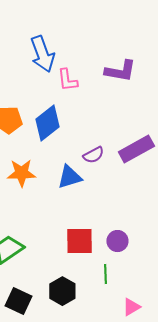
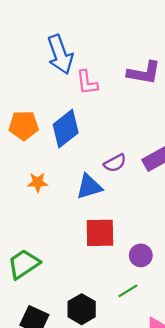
orange star: (21, 173) -> (38, 182), size x0.7
red square: (79, 241) -> (100, 233), moved
green line: (105, 274) -> (128, 291), turned 60

